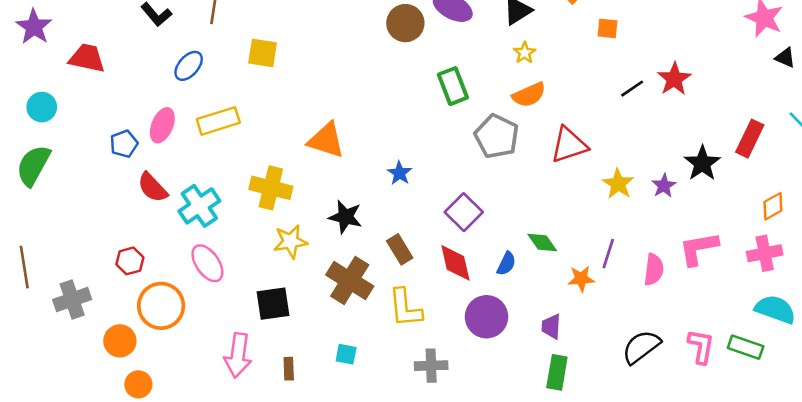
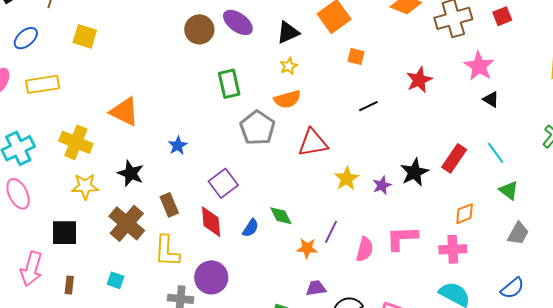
red star: (674, 79) -> (419, 80), moved
purple circle: (487, 317) -> (211, 277), moved
purple trapezoid: (551, 327) -> (316, 288), moved, turned 70

